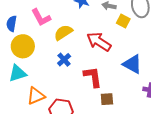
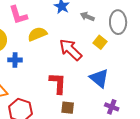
yellow square: (123, 21) -> (100, 42), moved
blue cross: (64, 60) -> (15, 60), moved, turned 32

